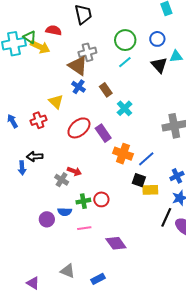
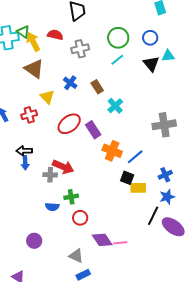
red semicircle: (54, 30) -> (55, 35), moved
yellow arrow: (40, 47) -> (33, 42), turned -144
brown triangle: (78, 66) -> (34, 69), moved
blue arrow: (22, 168) -> (25, 163), moved
red arrow: (74, 171) -> (63, 167), size x1.5
gray cross: (62, 180) -> (50, 175), turned -32
red circle: (101, 199) -> (80, 218), moved
purple circle: (47, 219) -> (34, 241), moved
pink line: (84, 228) -> (120, 243), moved
gray triangle: (68, 271) -> (76, 256), moved

